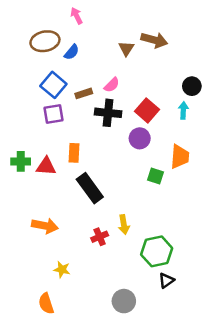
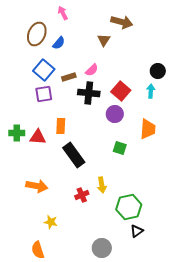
brown arrow: (154, 40) -> (122, 22), moved
brown ellipse: (45, 41) -> (37, 34), turned -55
green square: (155, 176) -> (120, 148), moved

